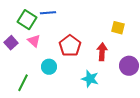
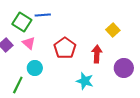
yellow square: (118, 28) -> (113, 30), turned 32
cyan circle: (49, 67) -> (35, 68), moved

